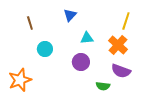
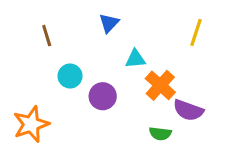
orange cross: (118, 45) -> (160, 85), moved
purple circle: (81, 62) -> (103, 96), moved

